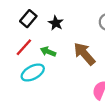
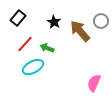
black rectangle: (28, 19) -> (18, 18), moved
brown arrow: (84, 54) -> (80, 31), moved

